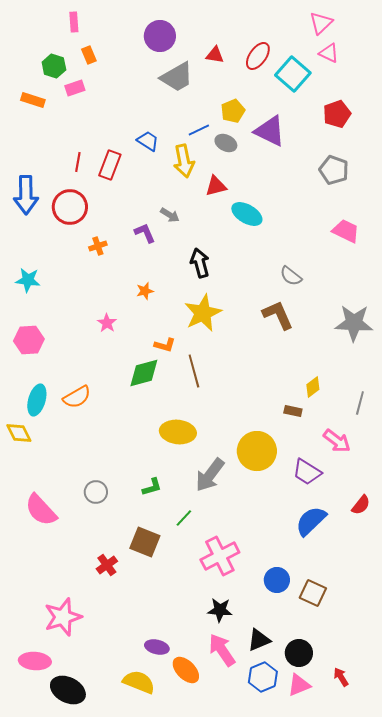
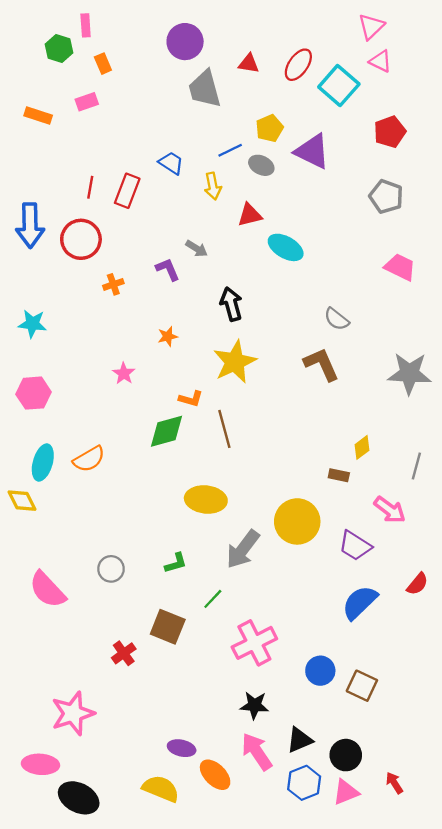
green hexagon: (54, 66) -> (59, 48), moved
gray trapezoid: (177, 77) -> (205, 89), turned 105
yellow arrow: (184, 161) -> (213, 186), size x0.7

